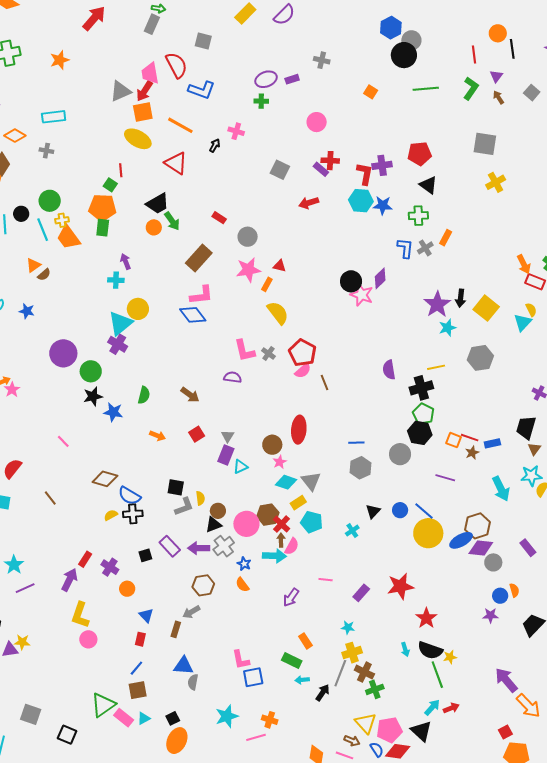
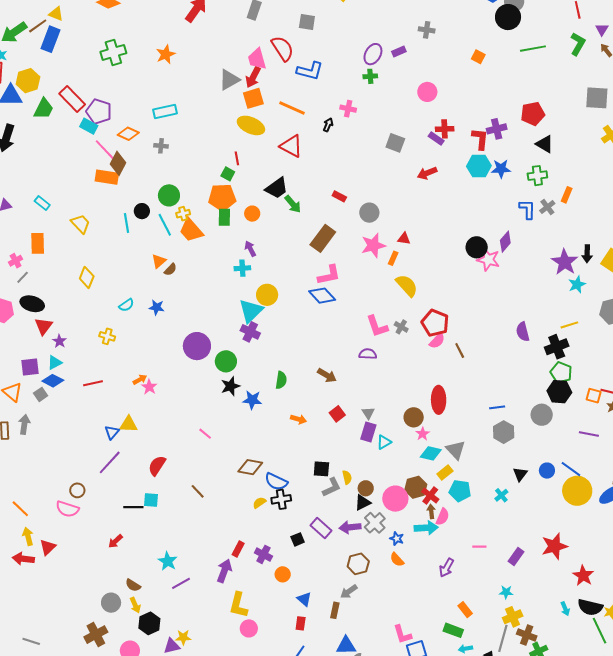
purple ellipse: (266, 79) -> (373, 54), turned -35
orange circle: (154, 227) -> (252, 214), moved

